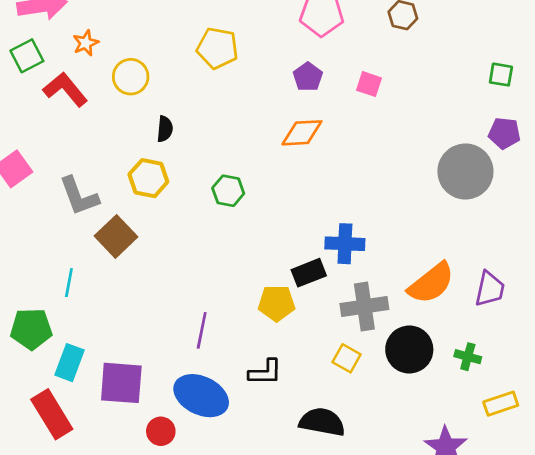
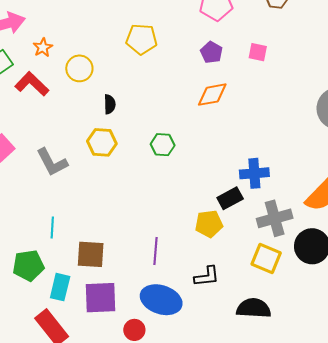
brown square: (116, 236) -> (91, 254), moved, turned -36
yellow square: (347, 358) -> (266, 259), size x1.4

